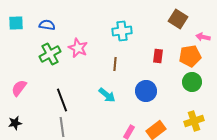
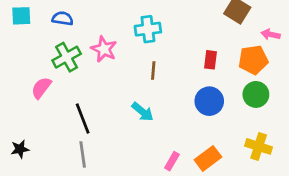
cyan cross: (122, 31) -> (148, 29), moved
pink semicircle: (19, 88) -> (41, 88), moved
blue circle: (146, 91) -> (209, 101), moved
yellow cross: (194, 121) -> (259, 146), turned 36

